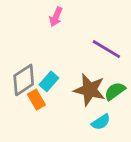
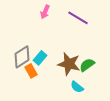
purple line: (106, 49) -> (78, 18), moved
cyan semicircle: (101, 122) -> (77, 87), turned 72

